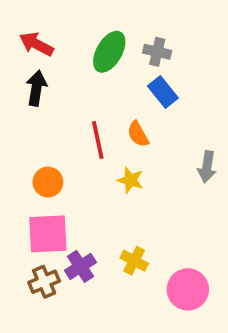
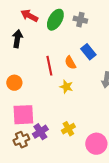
red arrow: (36, 44) -> (29, 16), moved
blue rectangle: (163, 92) -> (88, 52), moved
orange circle: (48, 182) -> (14, 83), moved
yellow cross: (134, 261) -> (68, 129), turned 32

